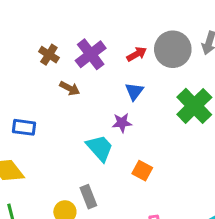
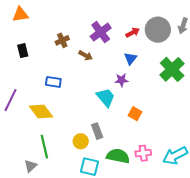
brown cross: (49, 55) -> (62, 40), moved, turned 32

